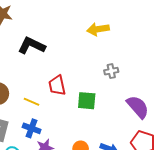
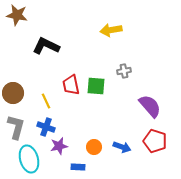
green square: (87, 101) -> (96, 86), moved
yellow line: (32, 102) -> (46, 101), turned 42

